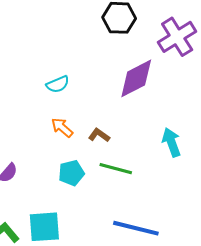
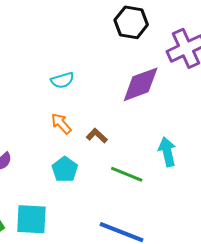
green line: (116, 169) -> (127, 174), moved
cyan pentagon: (71, 173) -> (65, 169), turned -30

